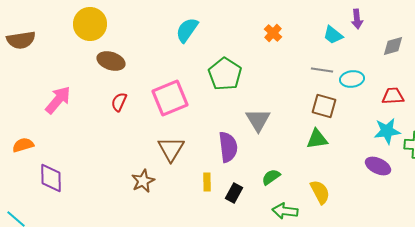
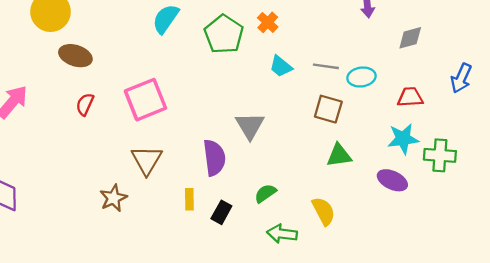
cyan trapezoid: (333, 35) -> (281, 66), moved
green pentagon: (225, 74) -> (224, 34), moved
green triangle: (317, 139) -> (339, 155), moved

